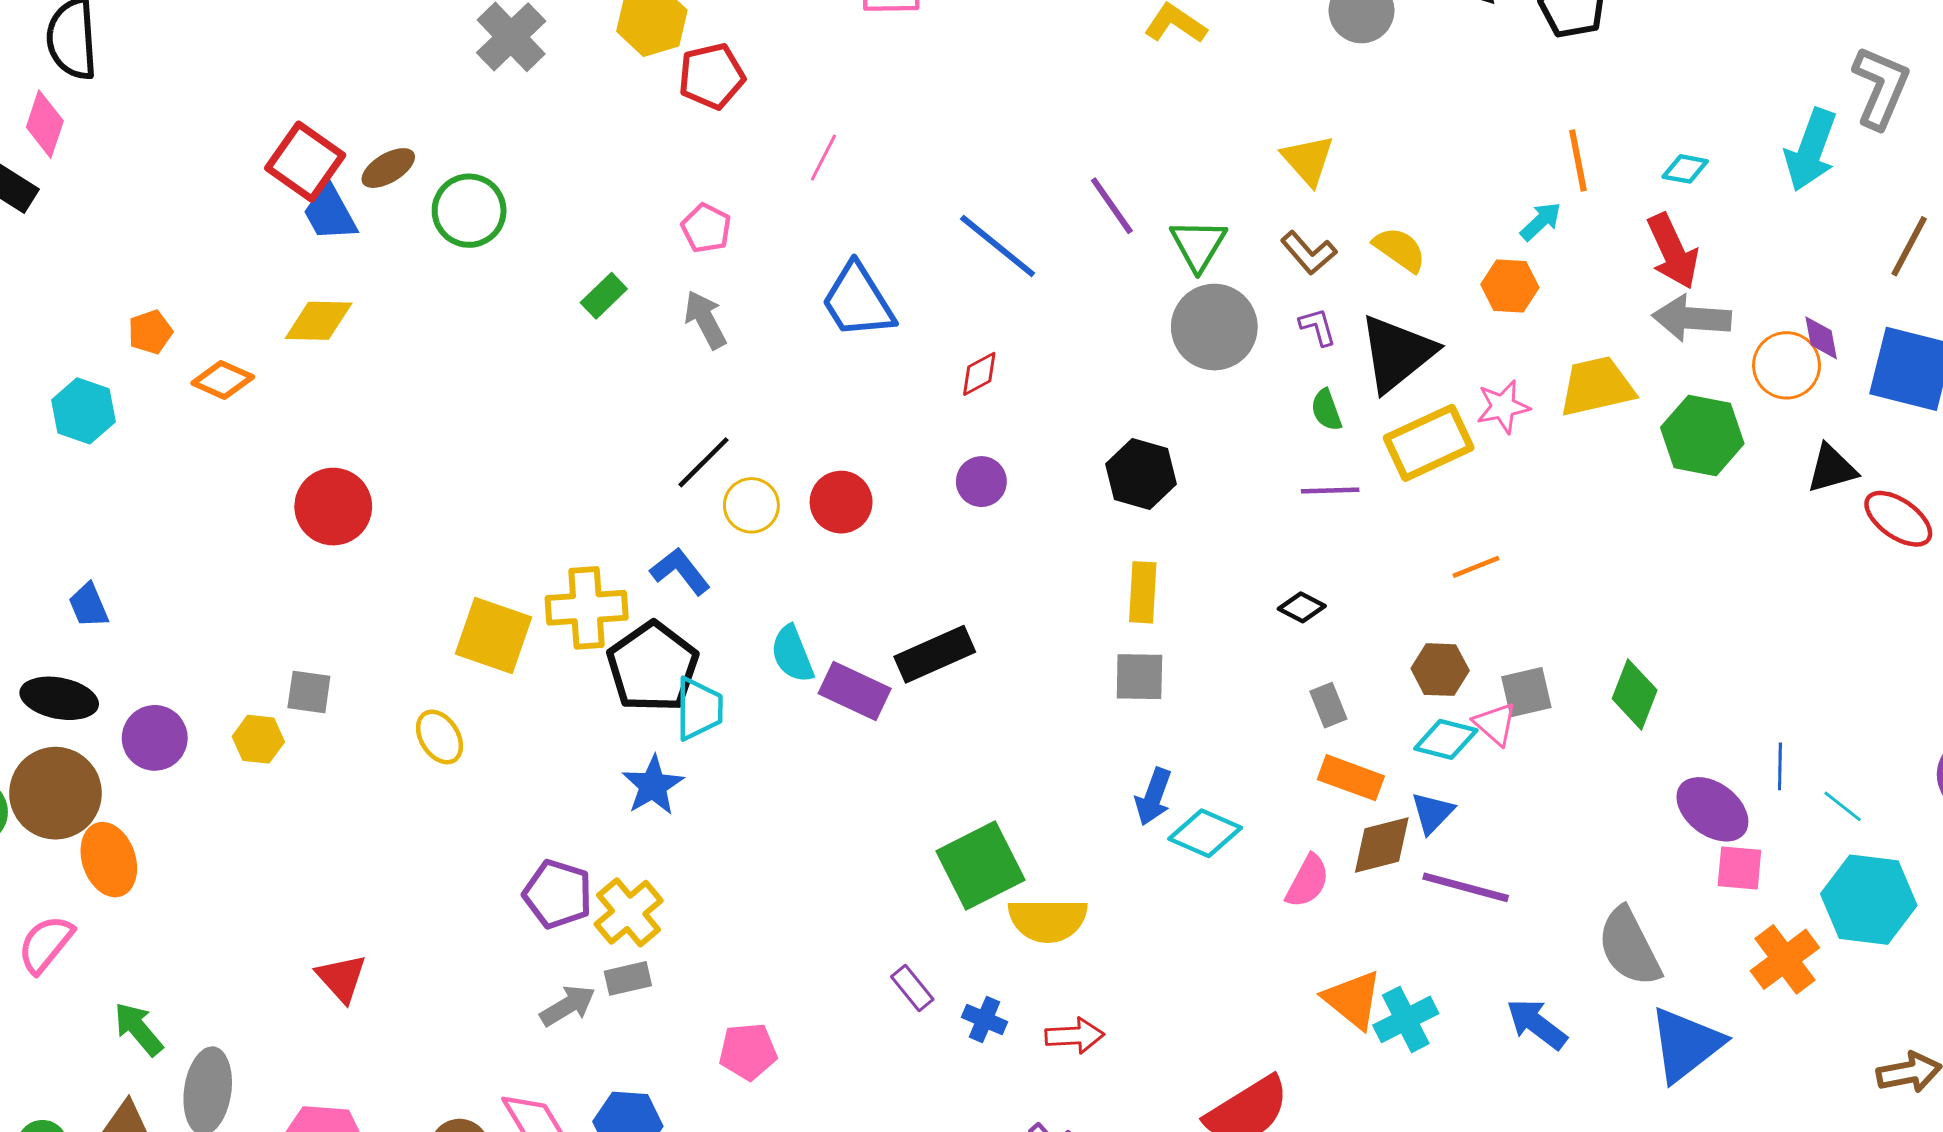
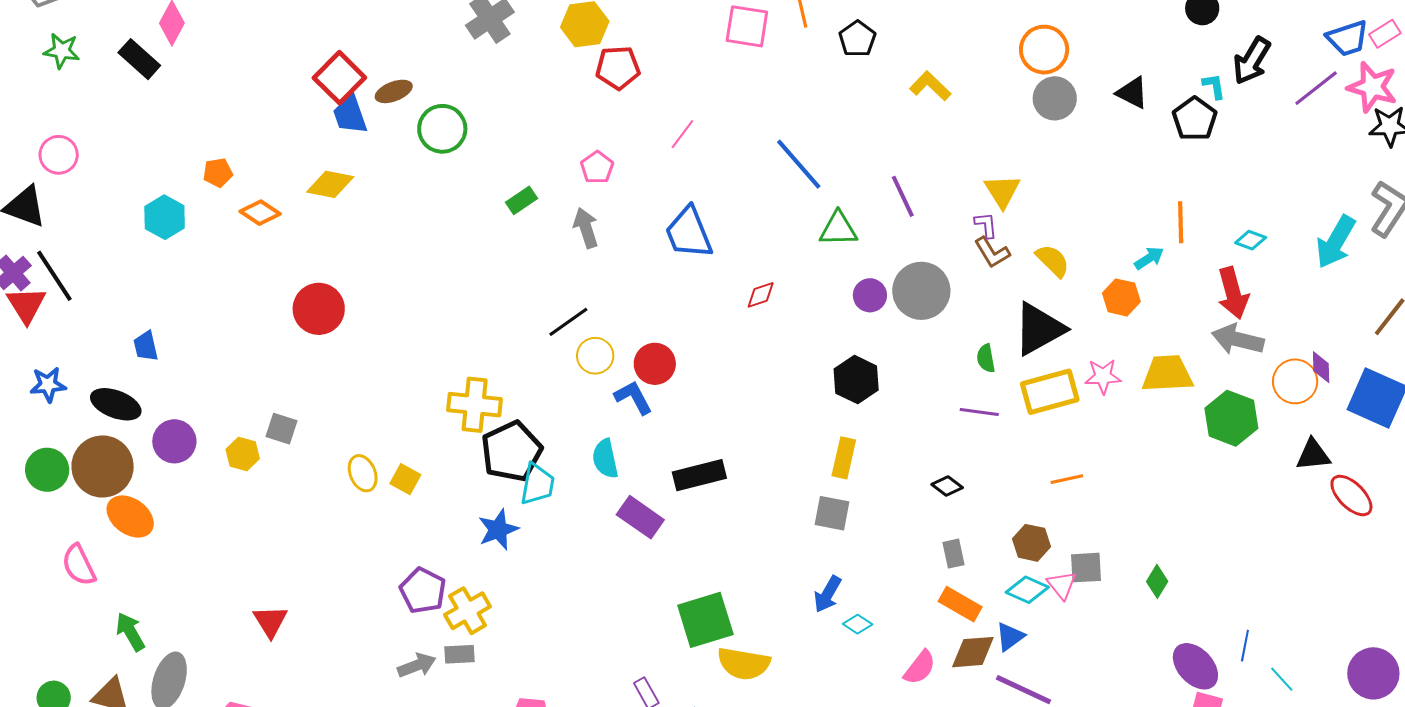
purple line: (1112, 206) -> (903, 196), moved
green triangle: (1198, 245) -> (838, 229), moved, turned 48
blue line: (998, 246) -> (799, 164), moved
purple L-shape: (1318, 327) -> (986, 225), moved
purple circle: (981, 482) -> (870, 295), moved
blue L-shape: (680, 571) -> (633, 397), moved
yellow square: (493, 635) -> (405, 479), moved, size x0.6
purple rectangle: (855, 691) -> (640, 517), moved
green diamond: (1635, 694) -> (1157, 581), size x0.7
cyan diamond: (1205, 833) -> (858, 624), size x0.6
orange ellipse: (109, 860) -> (130, 516), turned -45
pink semicircle: (46, 944) -> (79, 565), turned -75

